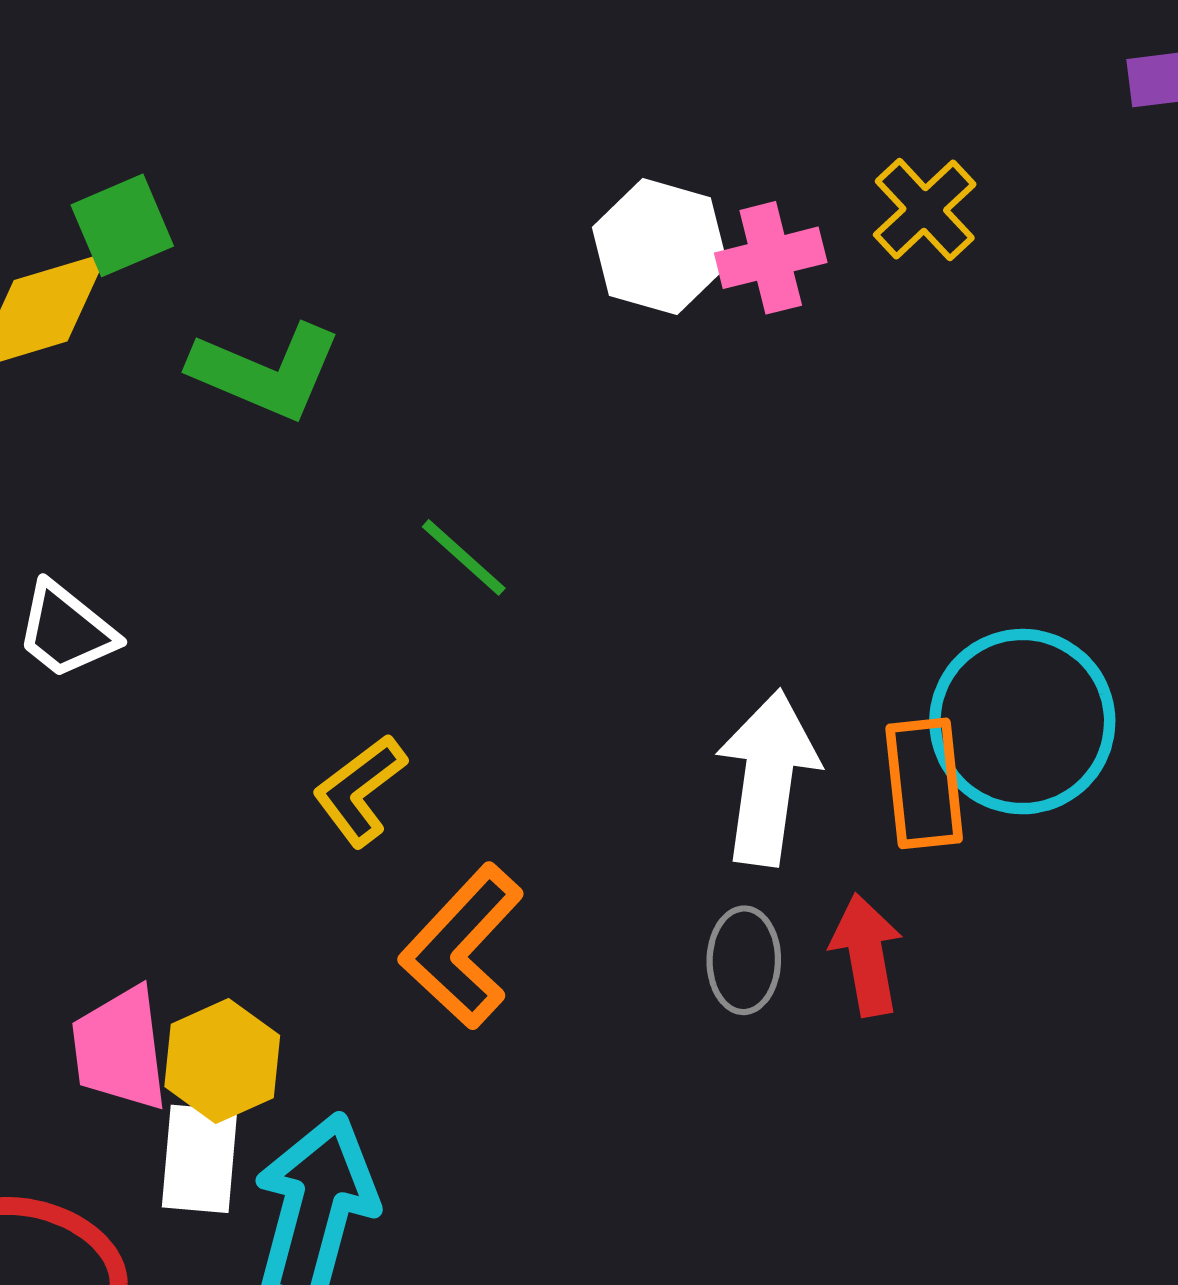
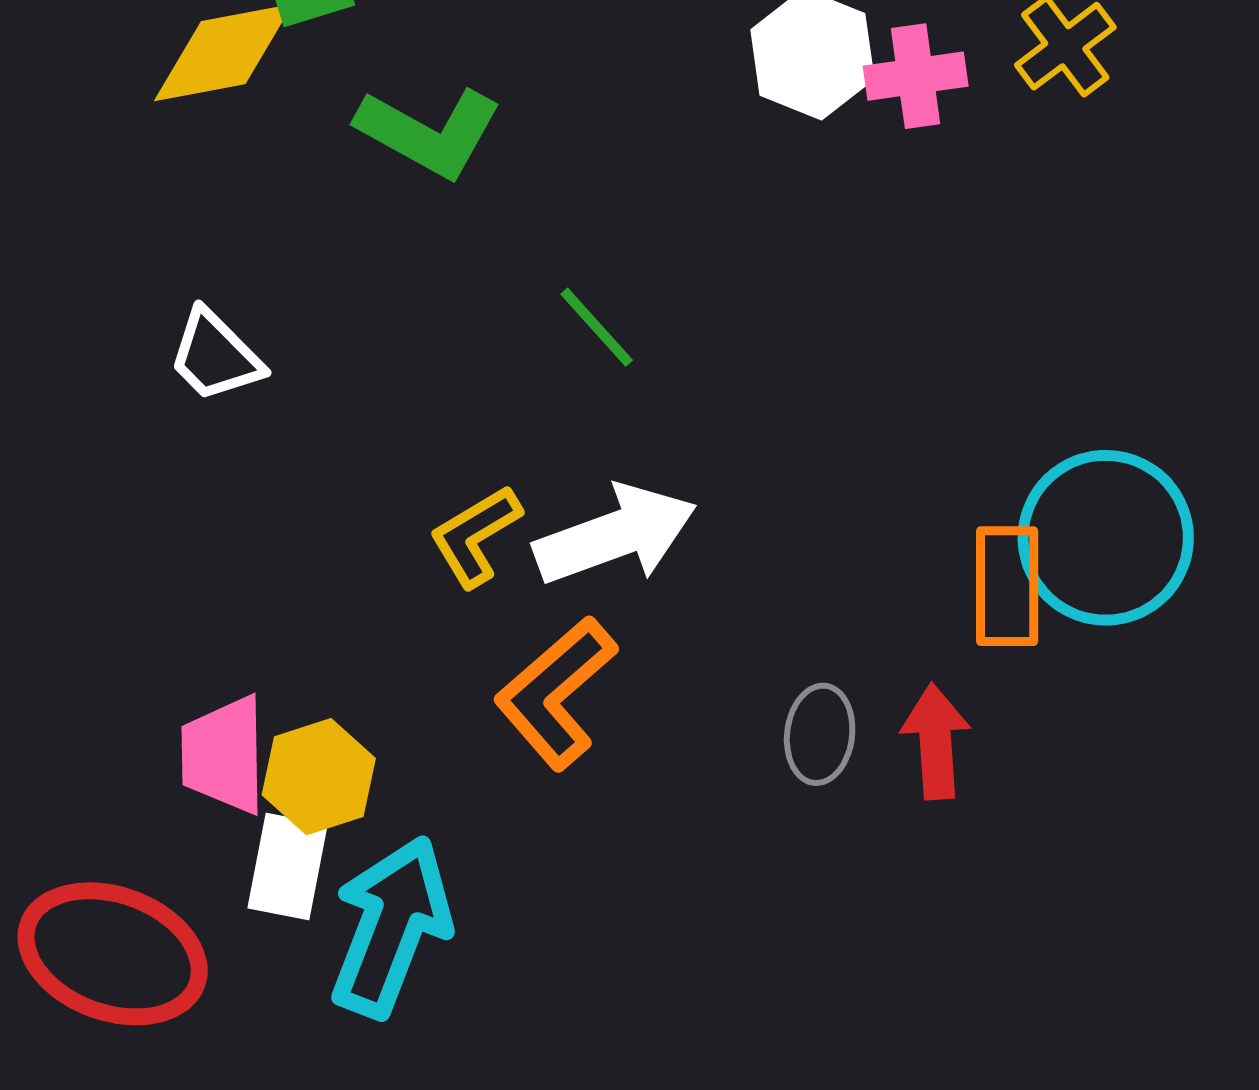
white arrow: (768, 778) -> (615, 535), moved, turned 56

